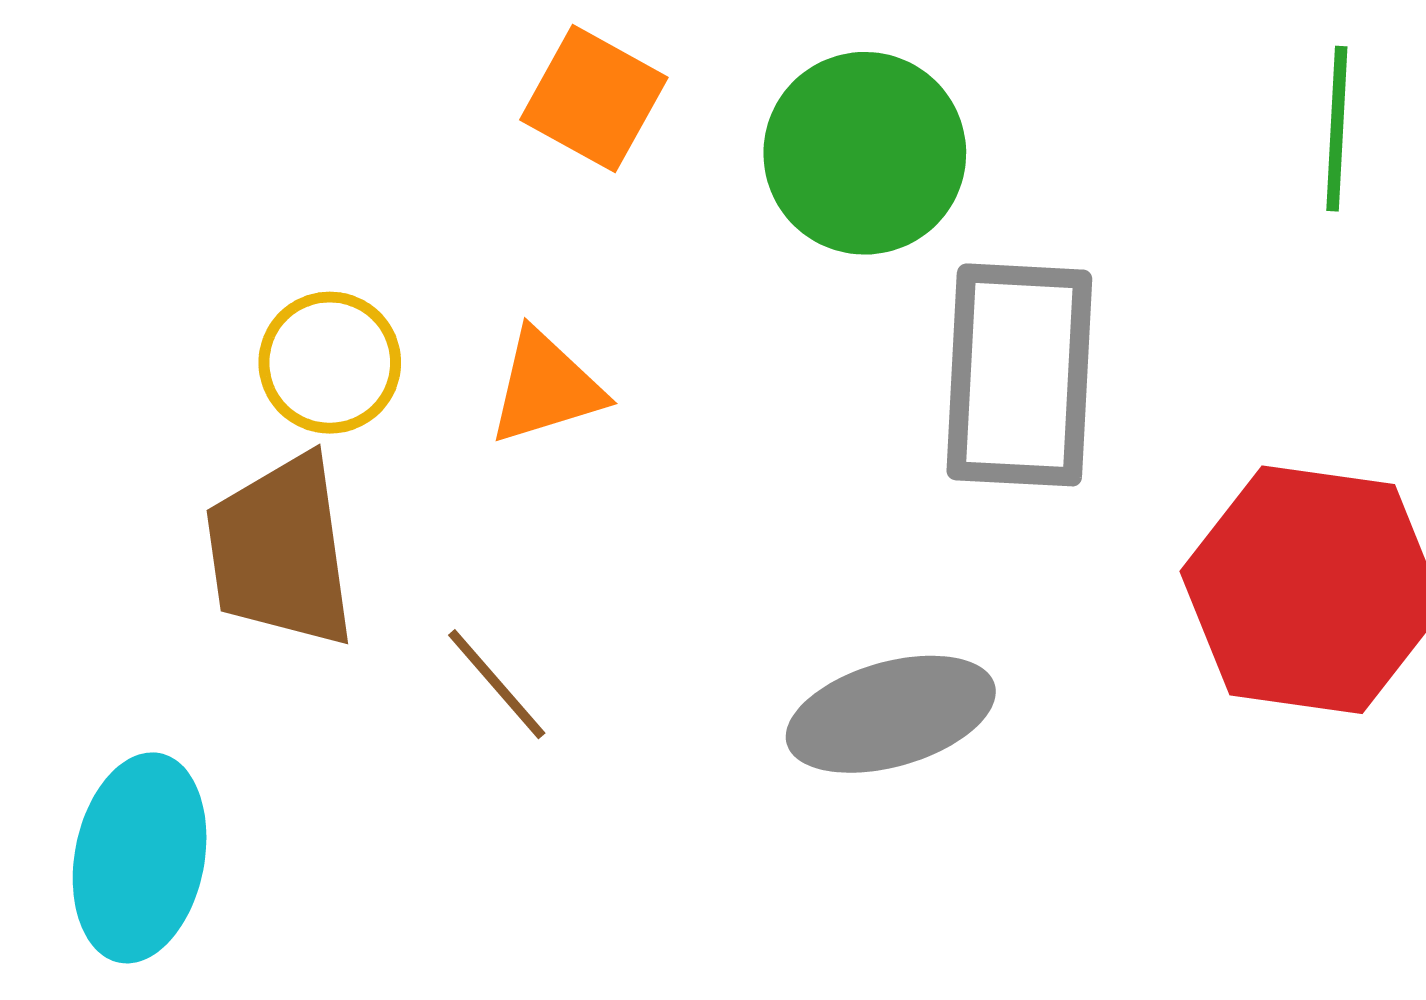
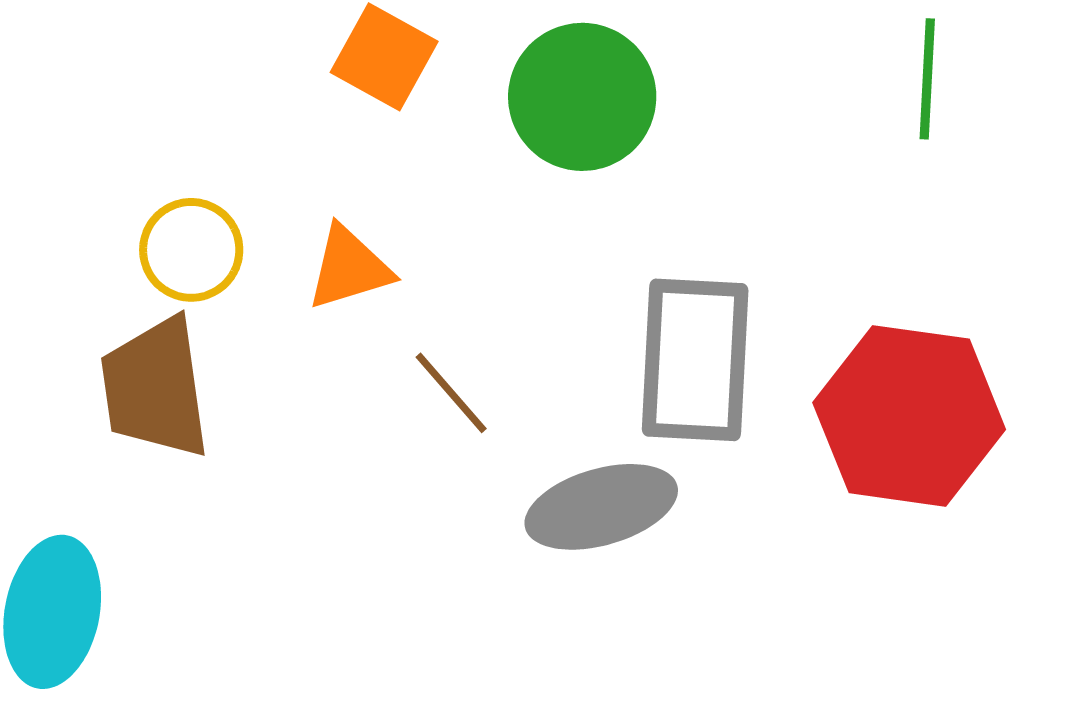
gray rectangle: (1019, 375) -> (695, 360), moved
brown line: (497, 684) -> (451, 393), moved

